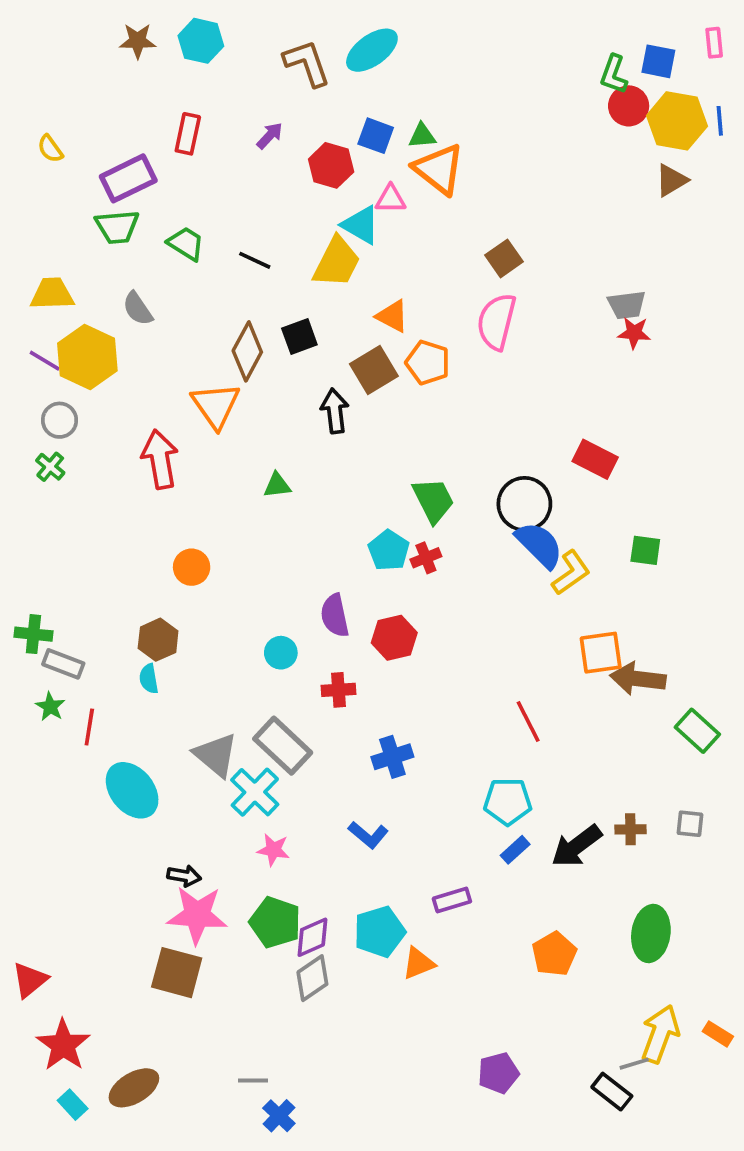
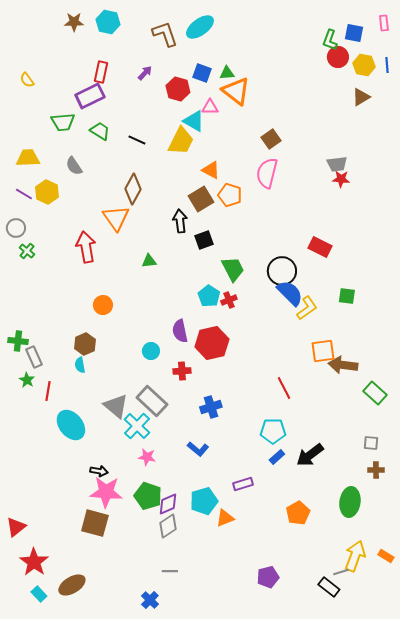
yellow hexagon: (677, 121) -> (364, 65), size x0.7
purple rectangle: (128, 178) -> (90, 96), moved
black square: (299, 337) -> (204, 240), moved
yellow hexagon: (87, 357) -> (47, 192), size x0.7
gray circle: (60, 420) -> (16, 228), moved
red hexagon: (394, 638) -> (212, 343), size x1.4
gray rectangle: (63, 664) -> (34, 357), turned 45
brown cross: (630, 829) -> (376, 470), moved
gray line: (253, 1080) -> (170, 571), moved

